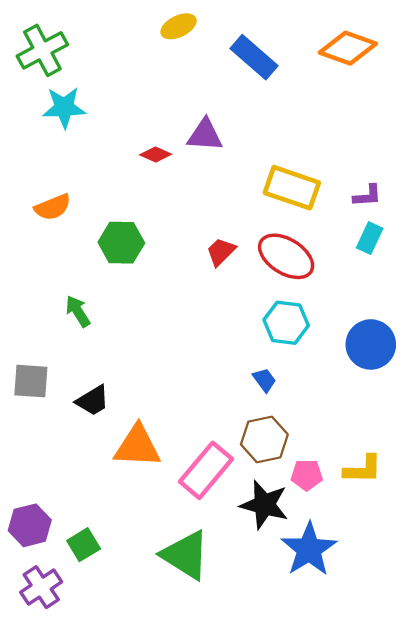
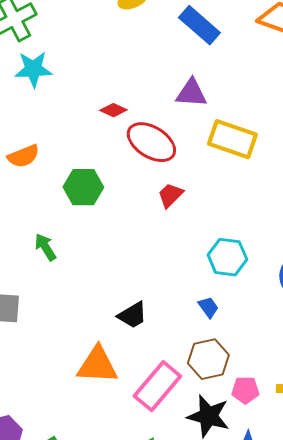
purple triangle: (205, 135) -> (191, 93), moved
red ellipse: (286, 256) -> (151, 142), moved
black trapezoid: (93, 401) -> (132, 315), moved

